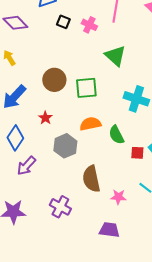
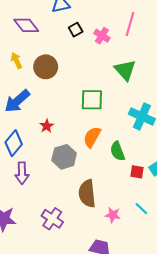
black square: (63, 22) -> (76, 30), turned 32
brown circle: (54, 80) -> (46, 67), moved
orange semicircle: (90, 124) -> (92, 137), turned -55
purple arrow: (26, 166) -> (22, 173), turned -50

